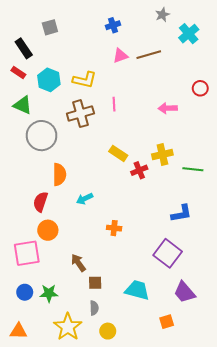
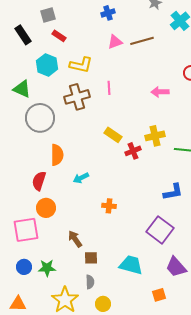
red rectangle: (18, 73) -> (59, 36), moved

